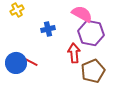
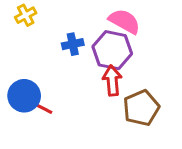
purple hexagon: (91, 33) -> (112, 50), moved
red line: (31, 62) -> (42, 108), moved

